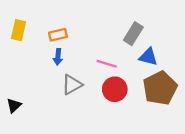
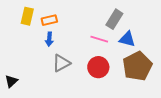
yellow rectangle: (19, 30) -> (27, 16), moved
pink line: (107, 64) -> (99, 39), moved

